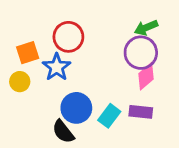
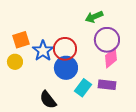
green arrow: (146, 28) -> (94, 17), moved
red circle: (68, 37) -> (65, 49), moved
blue circle: (76, 108) -> (66, 68), moved

